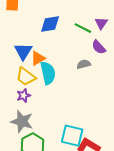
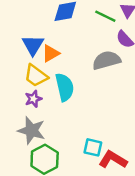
gray semicircle: (84, 64) -> (106, 60), size x1.6
cyan semicircle: (48, 73) -> (65, 87), moved
cyan square: (72, 136) -> (93, 147), size x0.7

